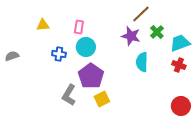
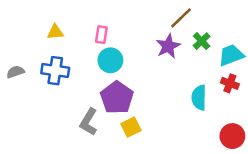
purple star: (131, 36) -> (168, 46), turned 30
blue cross: (59, 54) -> (55, 71), moved, size x1.5
cyan semicircle: (142, 62) -> (199, 98), moved

